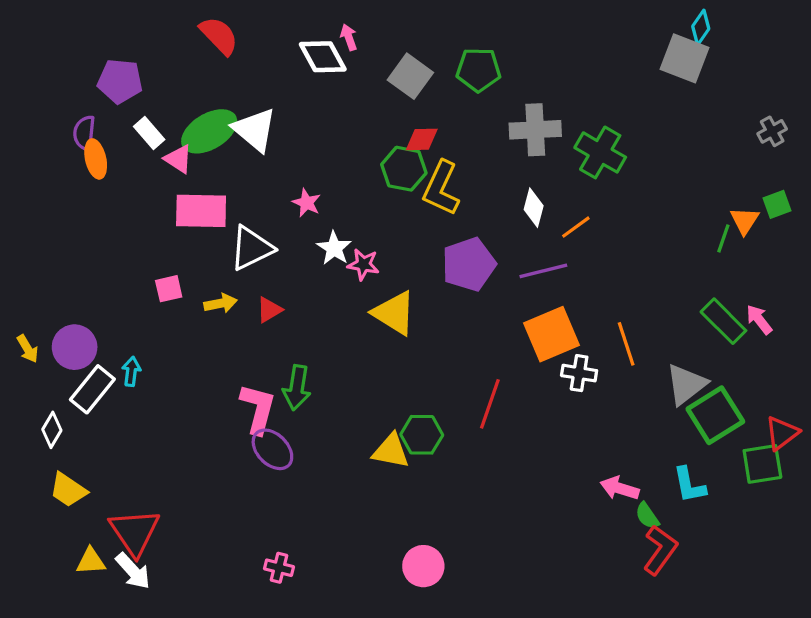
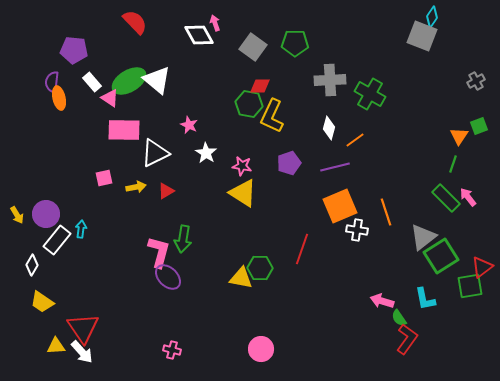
green line: (723, 238) -> (453, 164), moved
pink star: (363, 264) -> (242, 166), moved
purple pentagon: (469, 264) -> (289, 163), size x0.7

